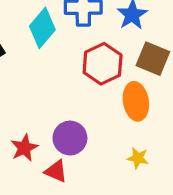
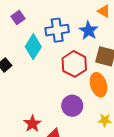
purple circle: (70, 138) -> (72, 106), moved

